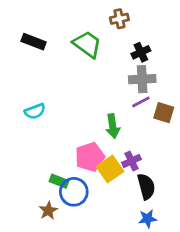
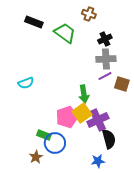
brown cross: (119, 19) -> (89, 14), turned 32
black rectangle: (34, 42) -> (34, 22), moved
purple cross: (131, 161) -> (98, 120), size x1.5
yellow square: (110, 169) -> (82, 113), moved
blue star: (148, 219) -> (98, 161), moved

